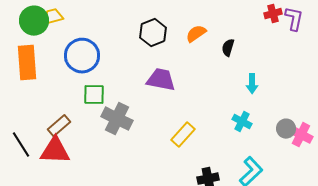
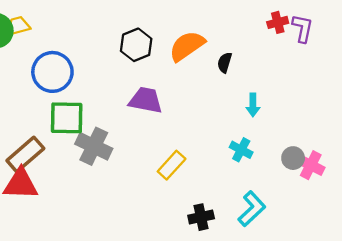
orange semicircle: (196, 34) -> (187, 46), size x1.5
green square: (94, 95) -> (67, 118), size x1.4
brown rectangle: (59, 126) -> (25, 155), size x1.4

